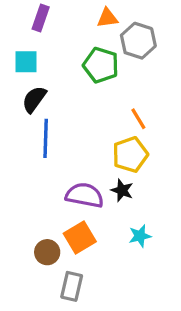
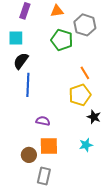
orange triangle: (107, 18) -> (57, 11), moved
black star: (122, 190) -> (94, 117), moved
purple semicircle: (85, 195) -> (43, 121), moved, size x0.6
orange square: (80, 238) -> (49, 146), turned 30

